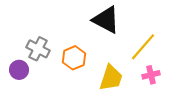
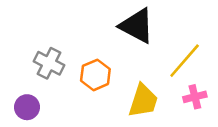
purple circle: (19, 70) -> (27, 107), moved

